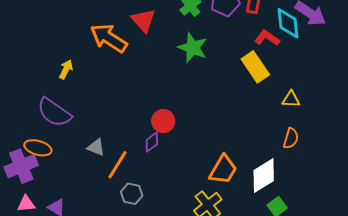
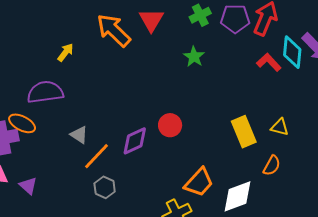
green star: (193, 48) -> (194, 57), size x0.7
yellow rectangle: (255, 67) -> (244, 132), moved
purple semicircle: (54, 112) -> (45, 92), turned 126
red circle: (163, 121) -> (170, 125), moved
purple diamond: (152, 142) -> (135, 141), size x1.4

